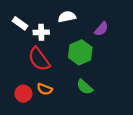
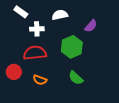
white rectangle: (20, 23) -> (21, 12), moved
red semicircle: (39, 59) -> (35, 53), turned 120
red circle: (23, 94) -> (14, 72), moved

